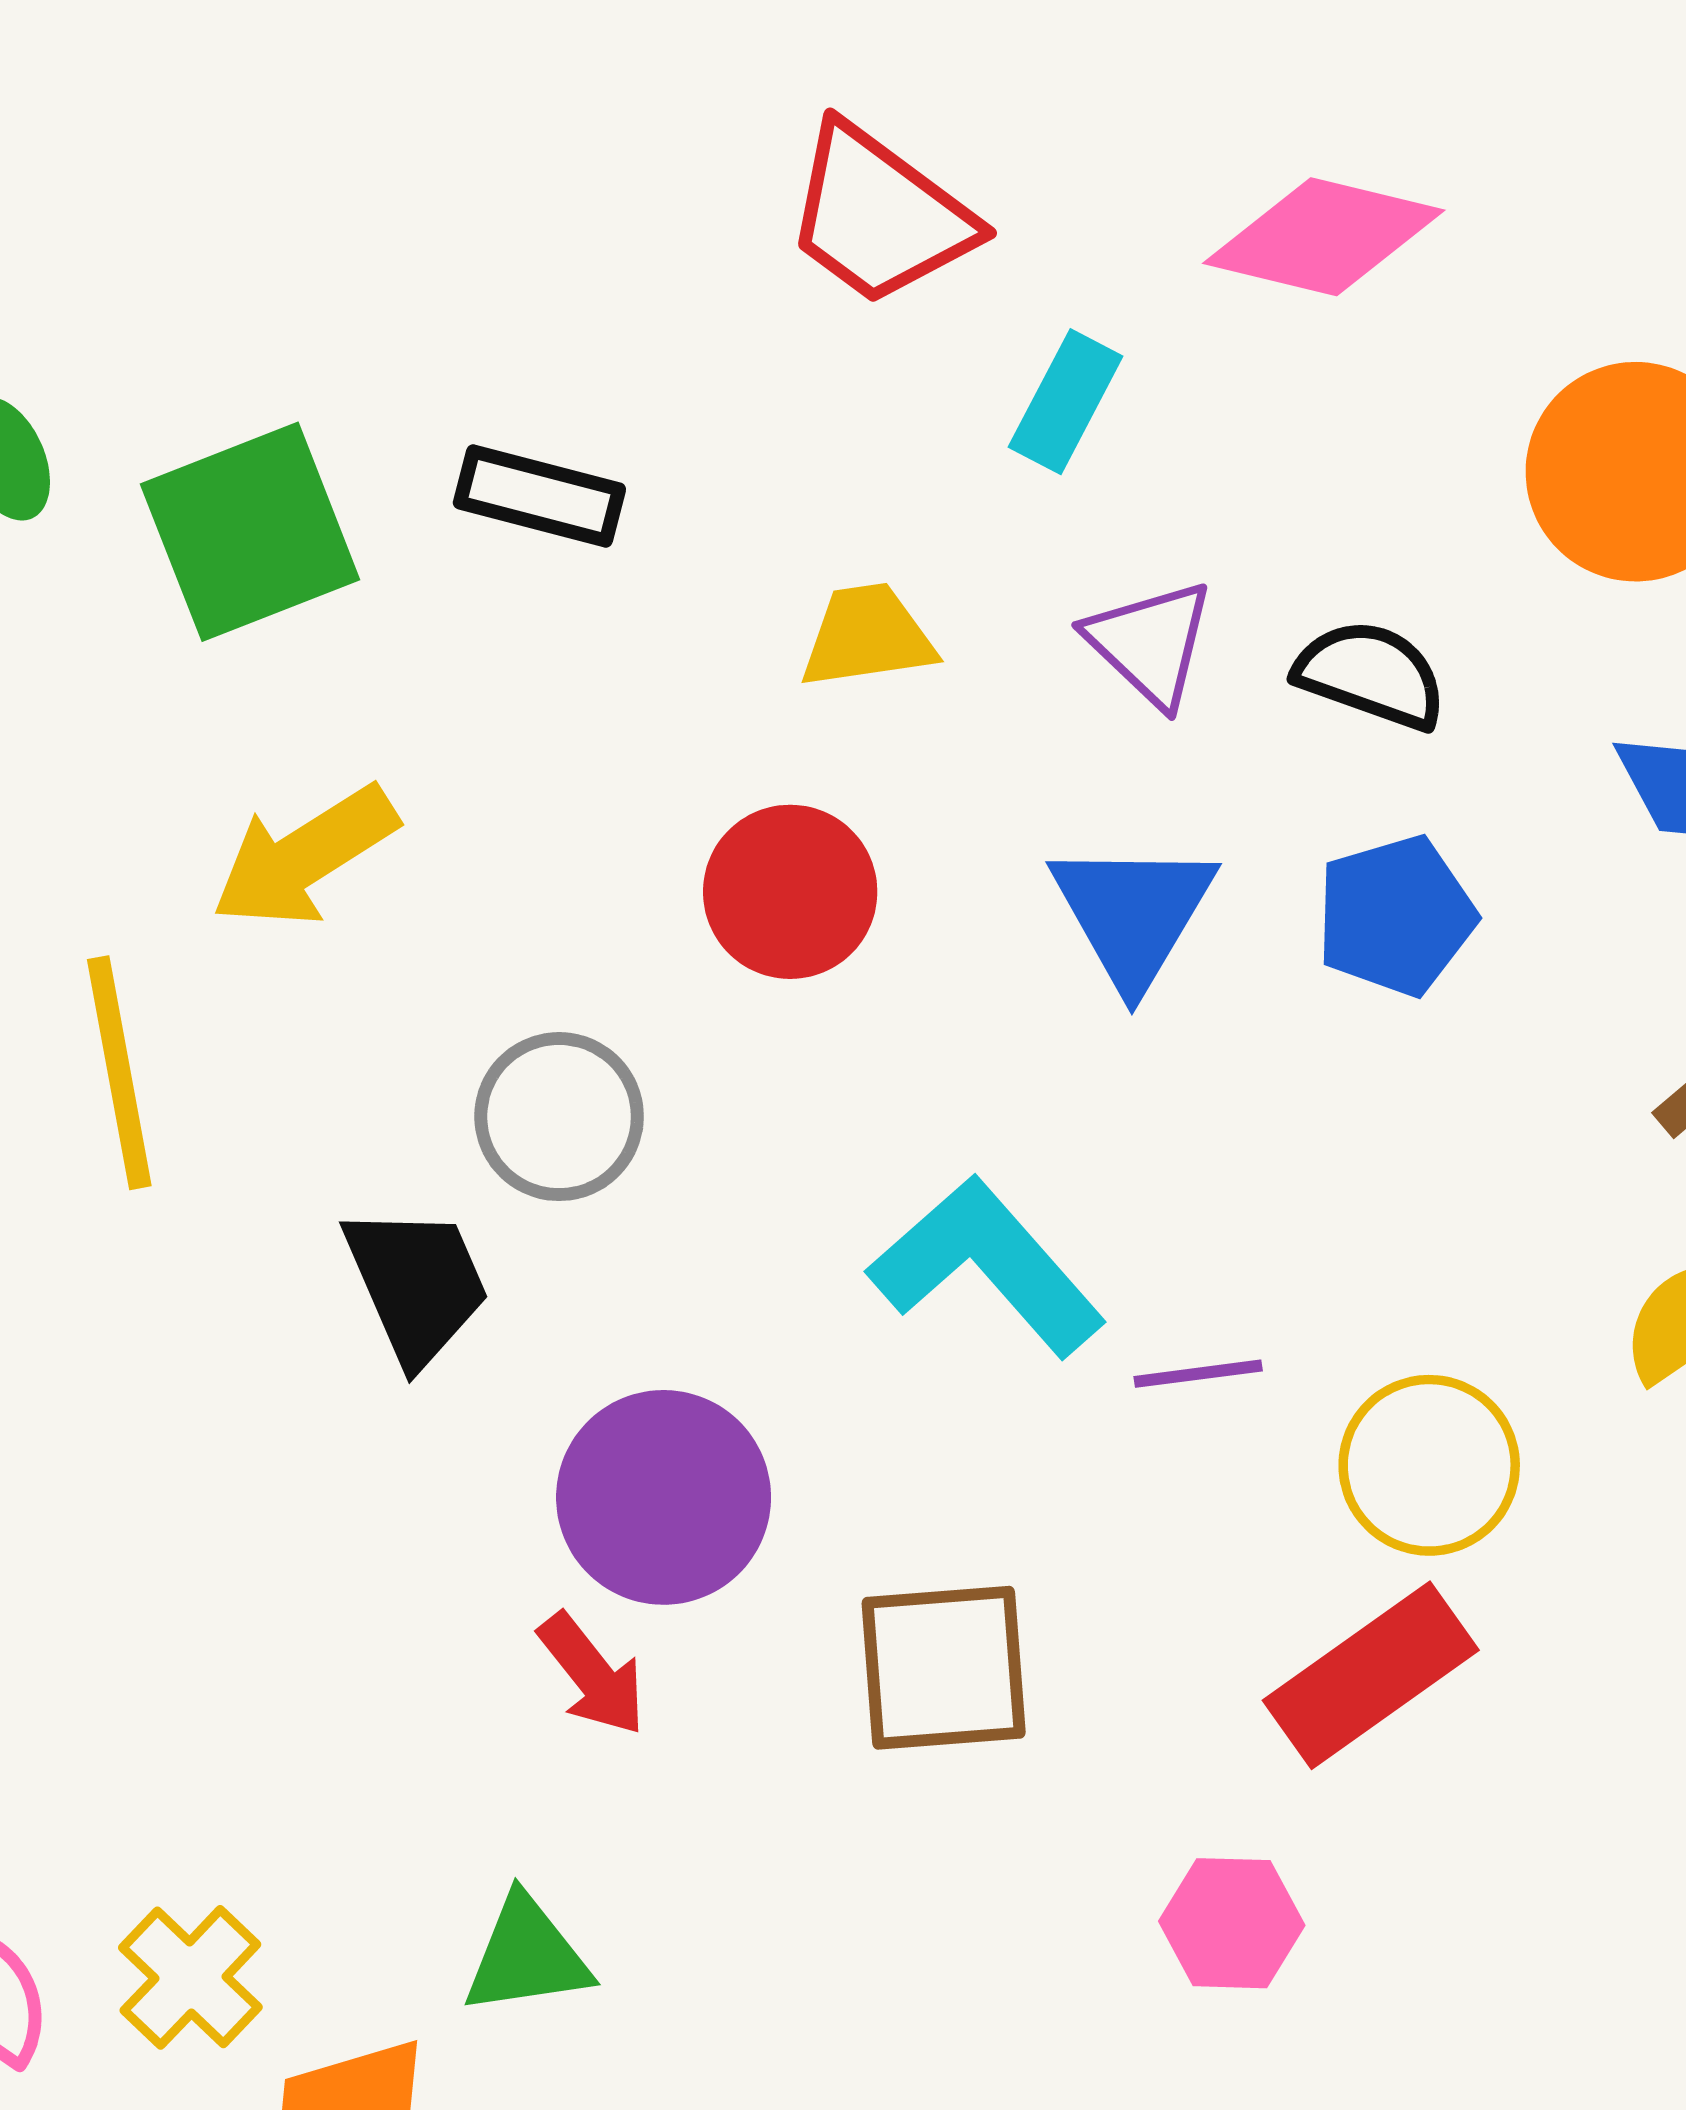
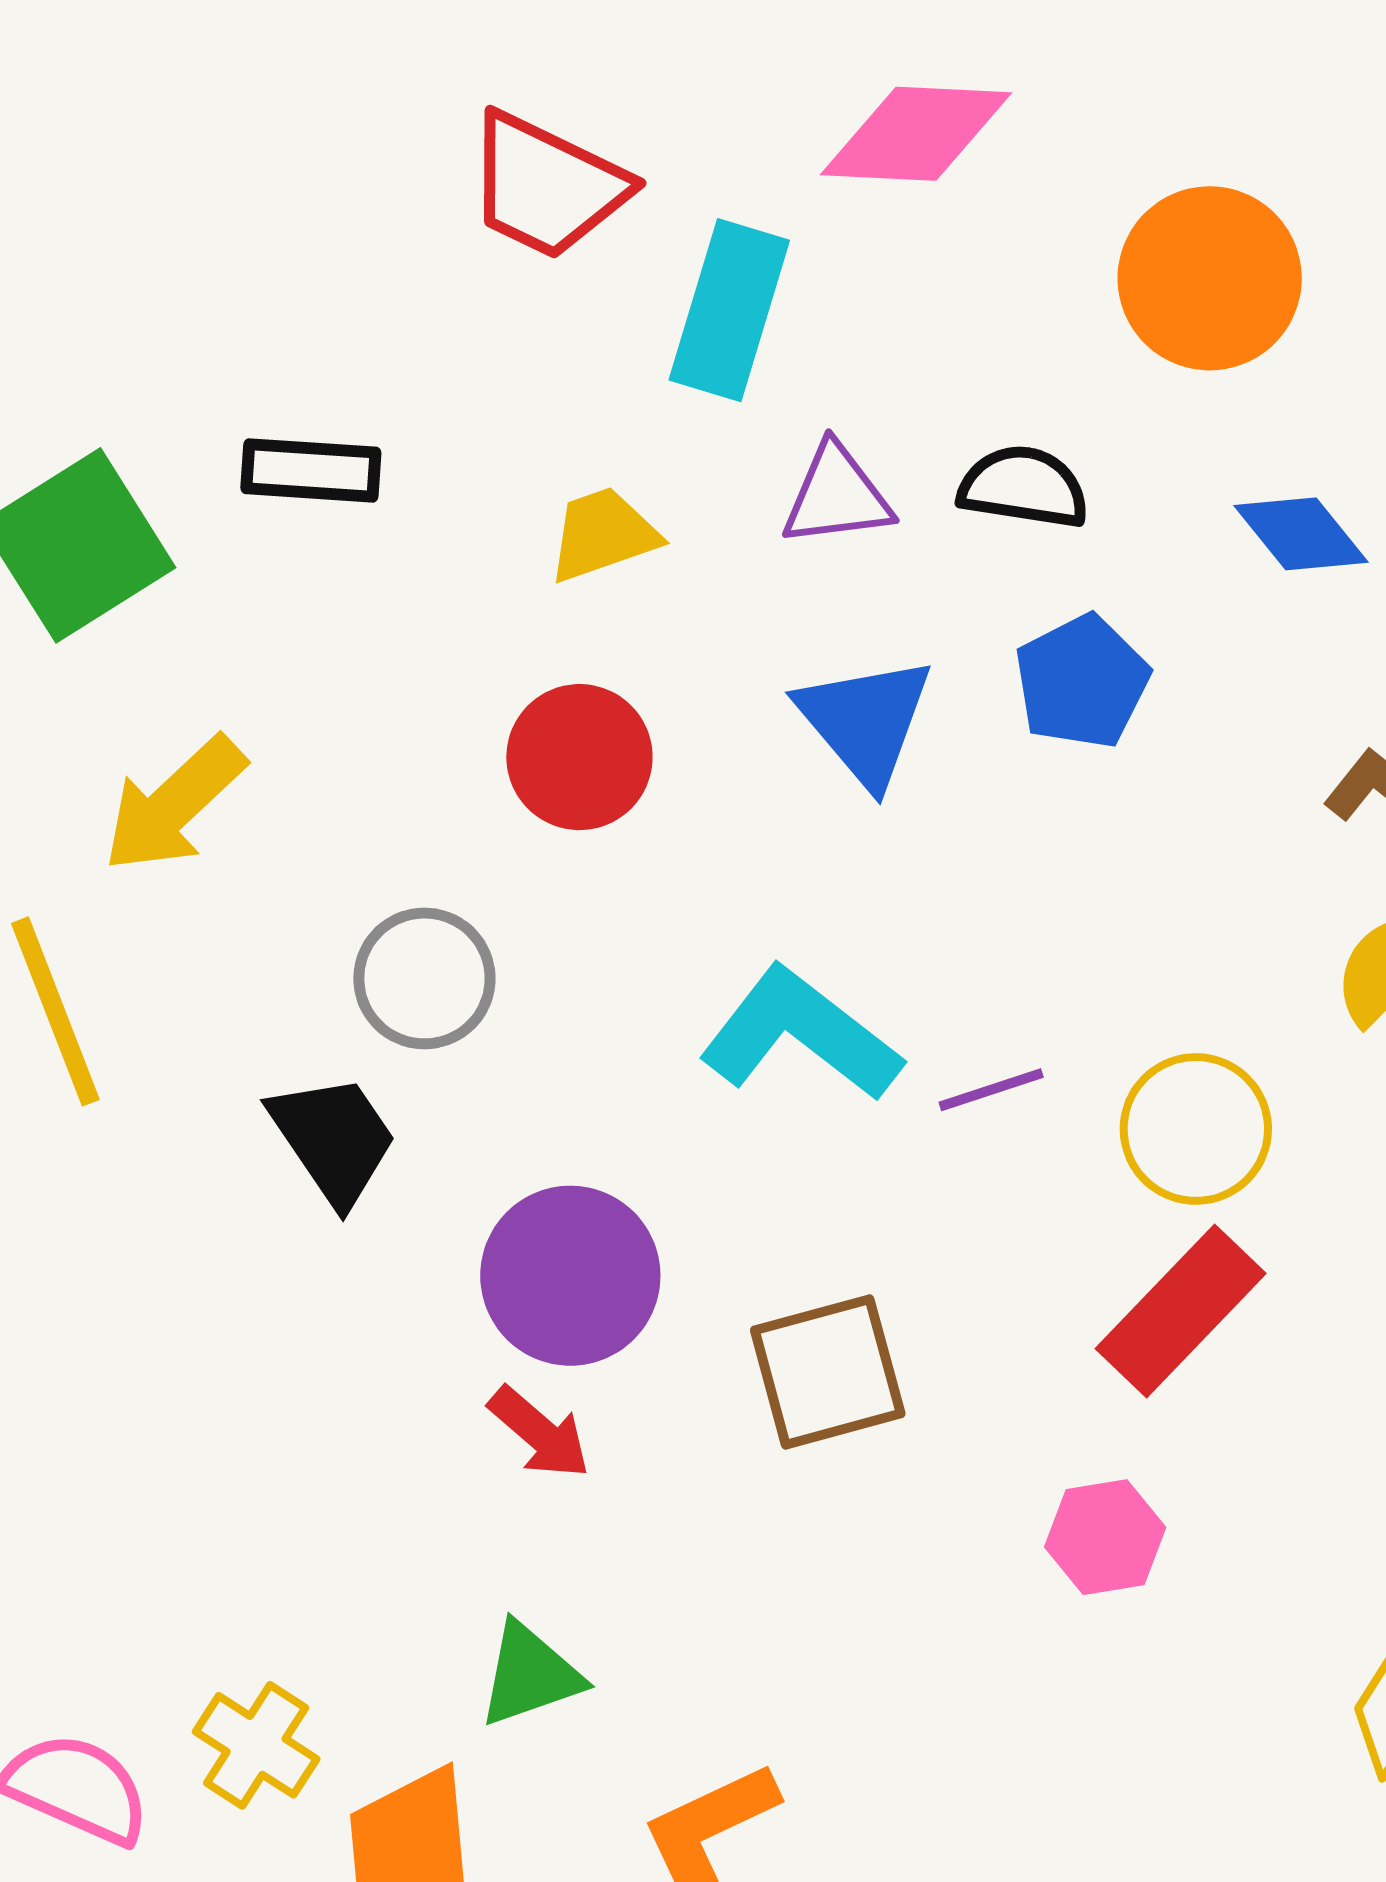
cyan rectangle: (1066, 402) -> (729, 310), size x1.5
purple triangle: (1150, 643) -> (837, 496), turned -40

